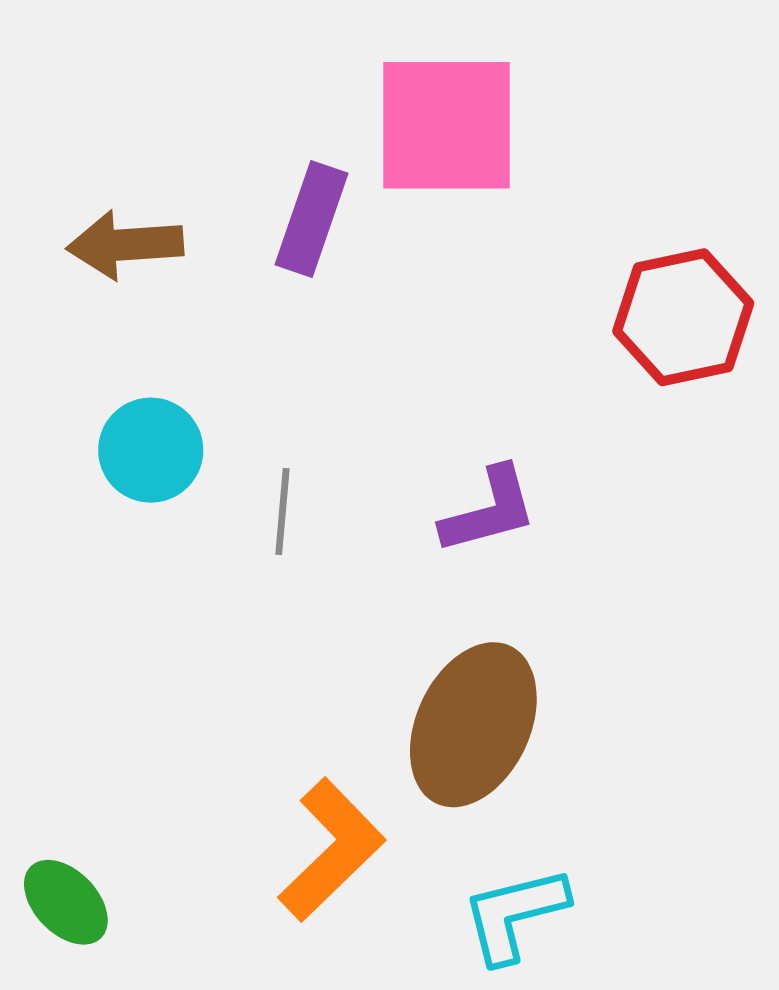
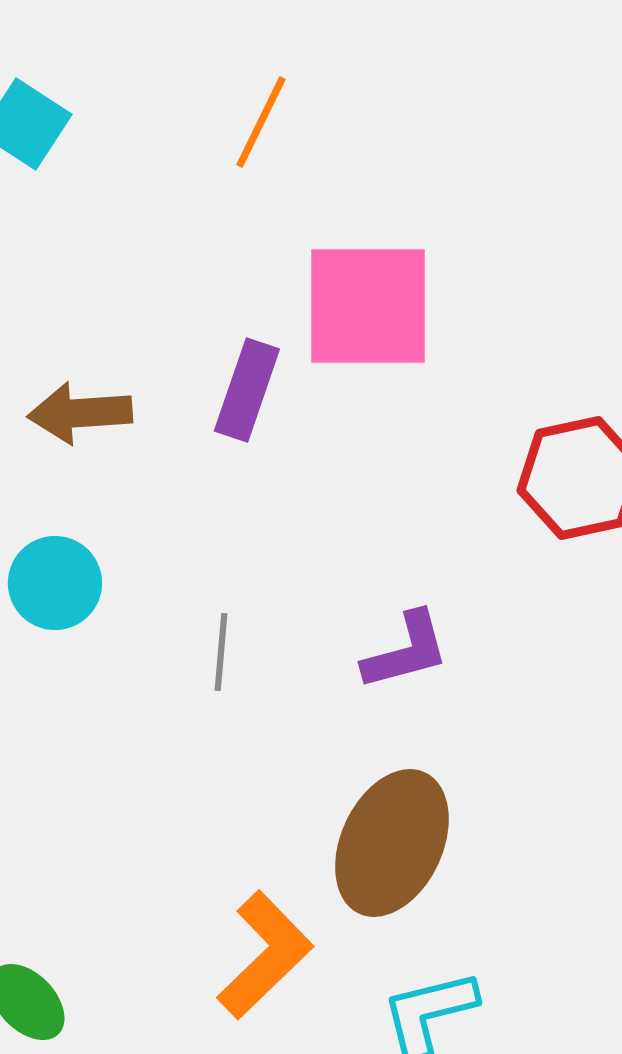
cyan circle: (151, 450) -> (55, 583), moved

